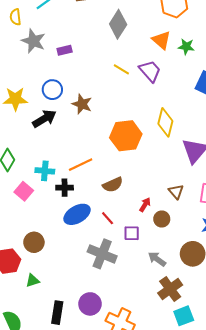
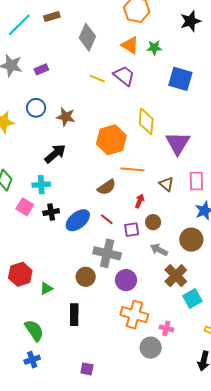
black arrow: (44, 119) -> (55, 154), moved
orange line: (81, 165) -> (132, 169), moved, turned 40
black cross: (65, 188) -> (51, 212), moved
brown circle: (162, 219) -> (153, 222), moved
brown circle: (34, 242) -> (86, 277), moved
purple circle: (90, 304) -> (126, 280), moved

